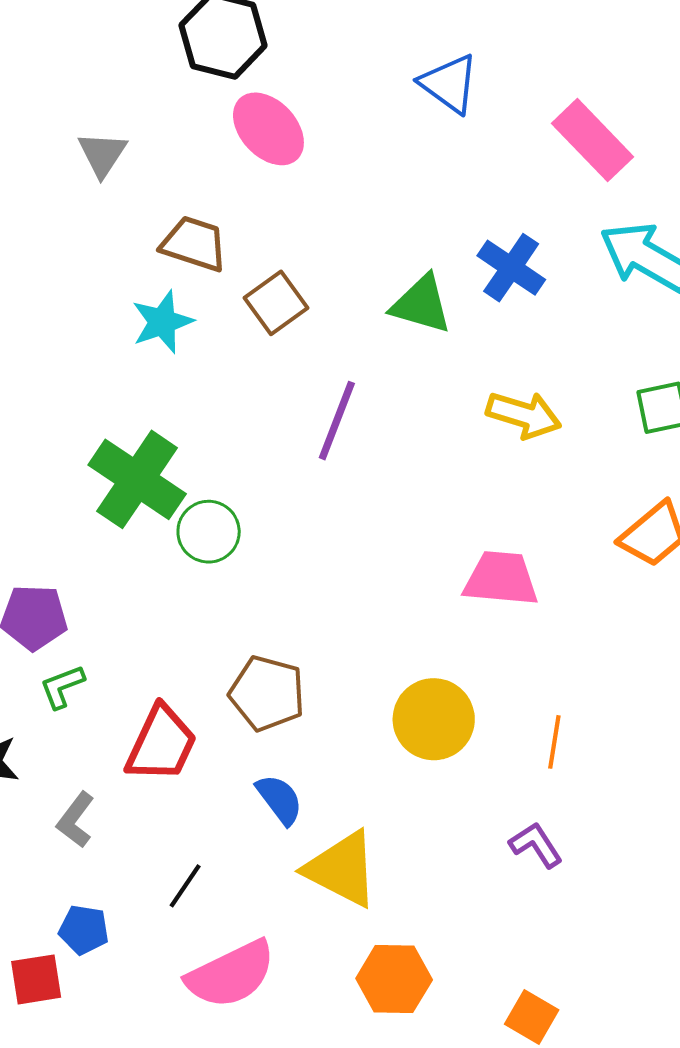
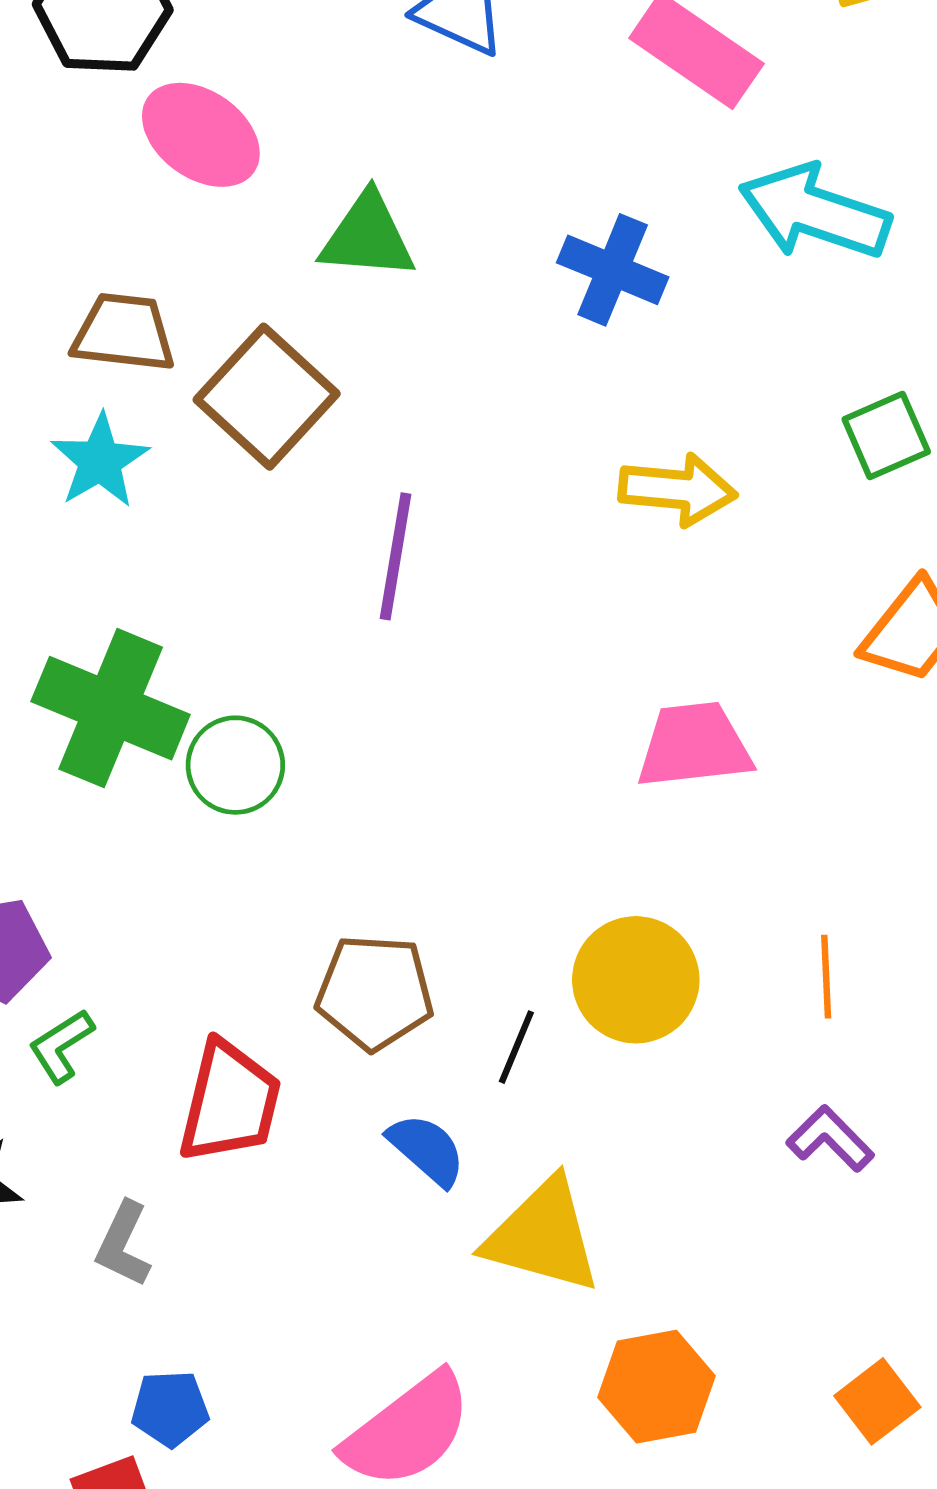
brown square: (276, 303) -> (267, 397), size x1.4
green triangle: (421, 304) -> (367, 236), moved
black line: (185, 886) -> (516, 1047), moved
orange square: (532, 1017) -> (877, 1401), turned 34

